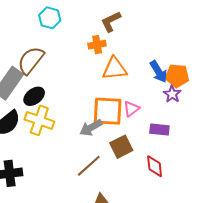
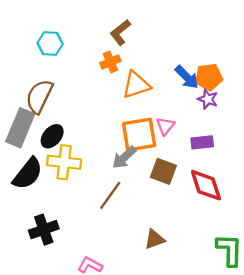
brown square: (121, 147) -> (163, 171), turned -30
brown line: (89, 166) -> (110, 195), moved
red diamond: (155, 166) -> (206, 185), size x1.4

